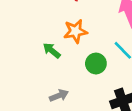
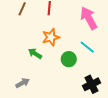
gray arrow: (59, 96) -> (23, 83), moved

